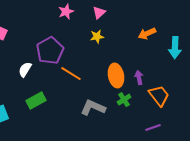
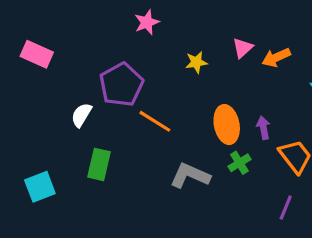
pink triangle: (99, 13) -> (243, 48), moved
green rectangle: (36, 101) -> (99, 164), turned -48
purple line: (153, 128) -> (286, 208), turned -49

